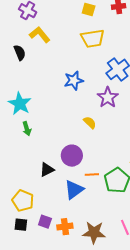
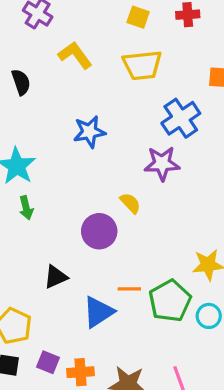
yellow L-shape: (40, 35) -> (75, 55), moved
blue star: (74, 81) -> (89, 132), moved
purple star: (108, 97) -> (162, 163), turned 30
purple circle: (72, 156) -> (99, 231), moved

